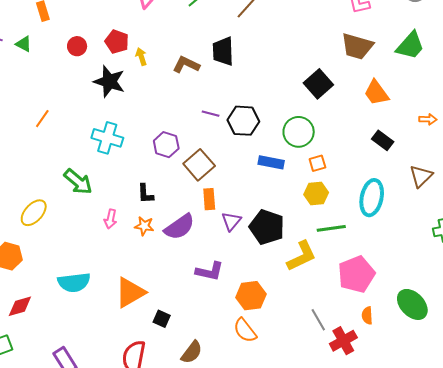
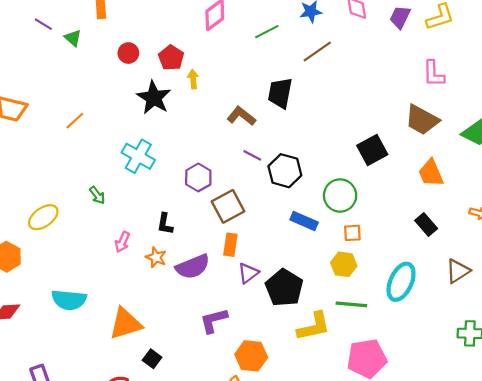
brown L-shape: (186, 65) -> (241, 116), moved
green arrow: (78, 182) -> (97, 195), size x0.6
purple L-shape: (210, 271) -> (214, 320), turned 140

